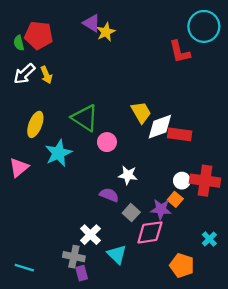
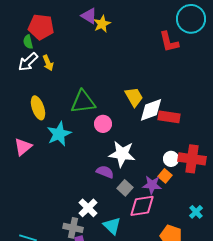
green semicircle: (19, 43) -> (28, 42), moved
green triangle: (85, 118) -> (83, 102), turned -40
yellow ellipse: (35, 124) -> (38, 108), turned -40
white star: (128, 175) -> (122, 154), size x1.5

